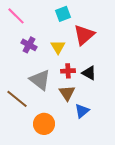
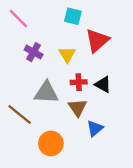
cyan square: (63, 14) -> (73, 16), turned 35
gray triangle: (40, 80) -> (46, 93), turned -35

